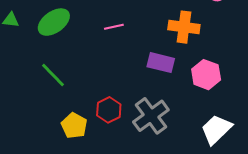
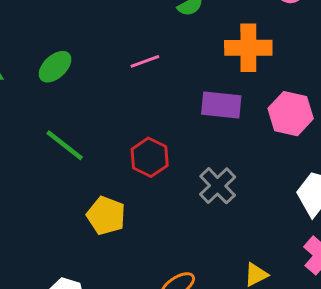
green ellipse: (54, 22) -> (55, 67), size x0.7
red hexagon: (109, 110) -> (150, 157), moved
gray cross: (151, 116) -> (218, 186), size x0.7

